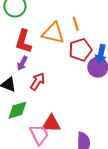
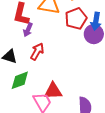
purple arrow: (22, 63) -> (28, 30), moved

